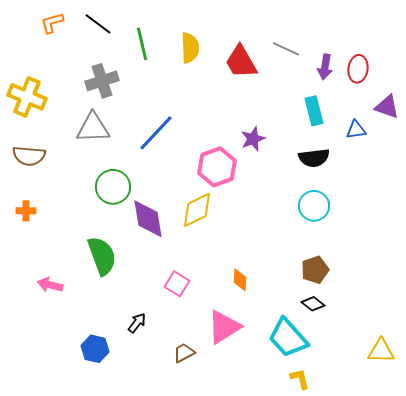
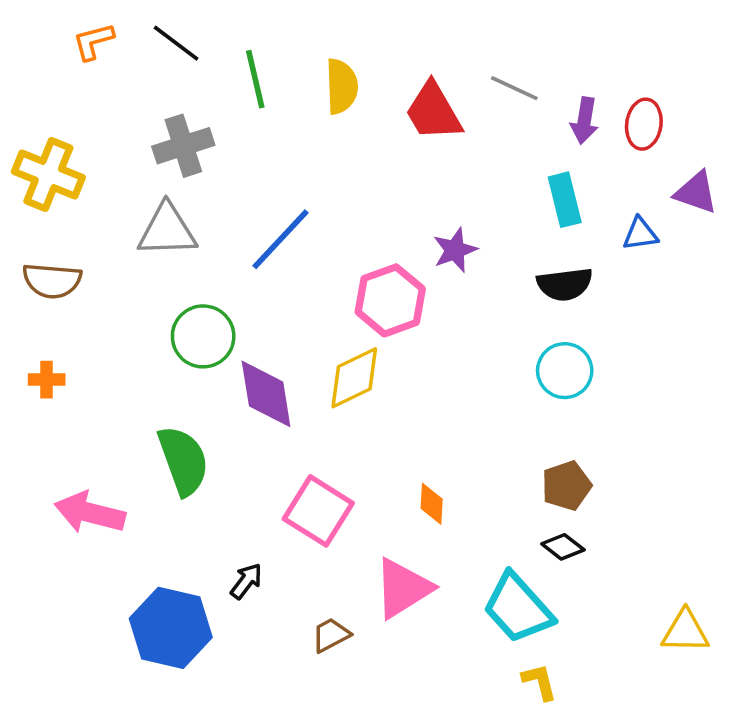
pink square: (177, 284) -> (318, 511), size x1.5
pink arrow: (50, 285) -> (90, 513), size x1.5
blue hexagon: (95, 349) -> (171, 628), size x1.6

